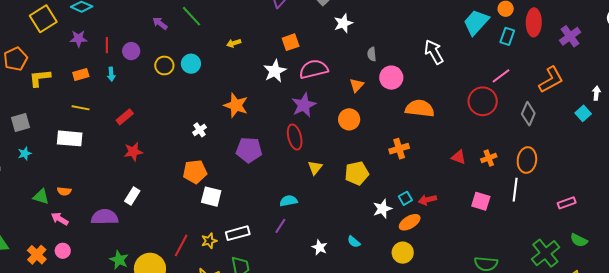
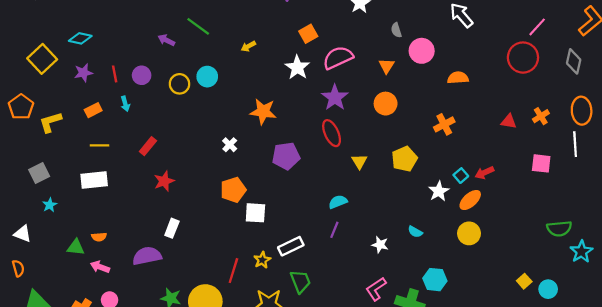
orange semicircle: (420, 108) -> (458, 78), size x0.7

